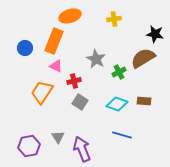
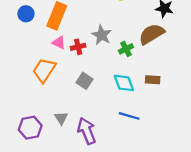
blue circle: (25, 48) -> (26, 14), moved
red cross: (74, 81) -> (78, 47), moved
cyan diamond: (117, 104) -> (124, 83), turned 50

